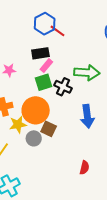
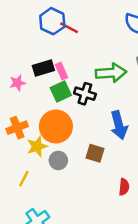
black rectangle: (40, 53) -> (43, 68), moved
pink rectangle: (46, 66) -> (61, 71), turned -56
brown square: (49, 129) -> (95, 153), moved

